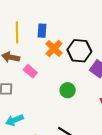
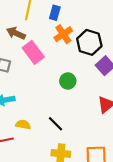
pink rectangle: (30, 71) -> (33, 52), size x1.5

